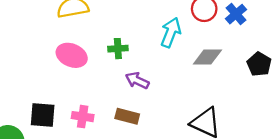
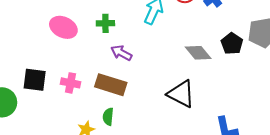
gray diamond: (207, 57) -> (198, 53), moved, turned 48
brown rectangle: (127, 116) -> (111, 85), size x1.4

